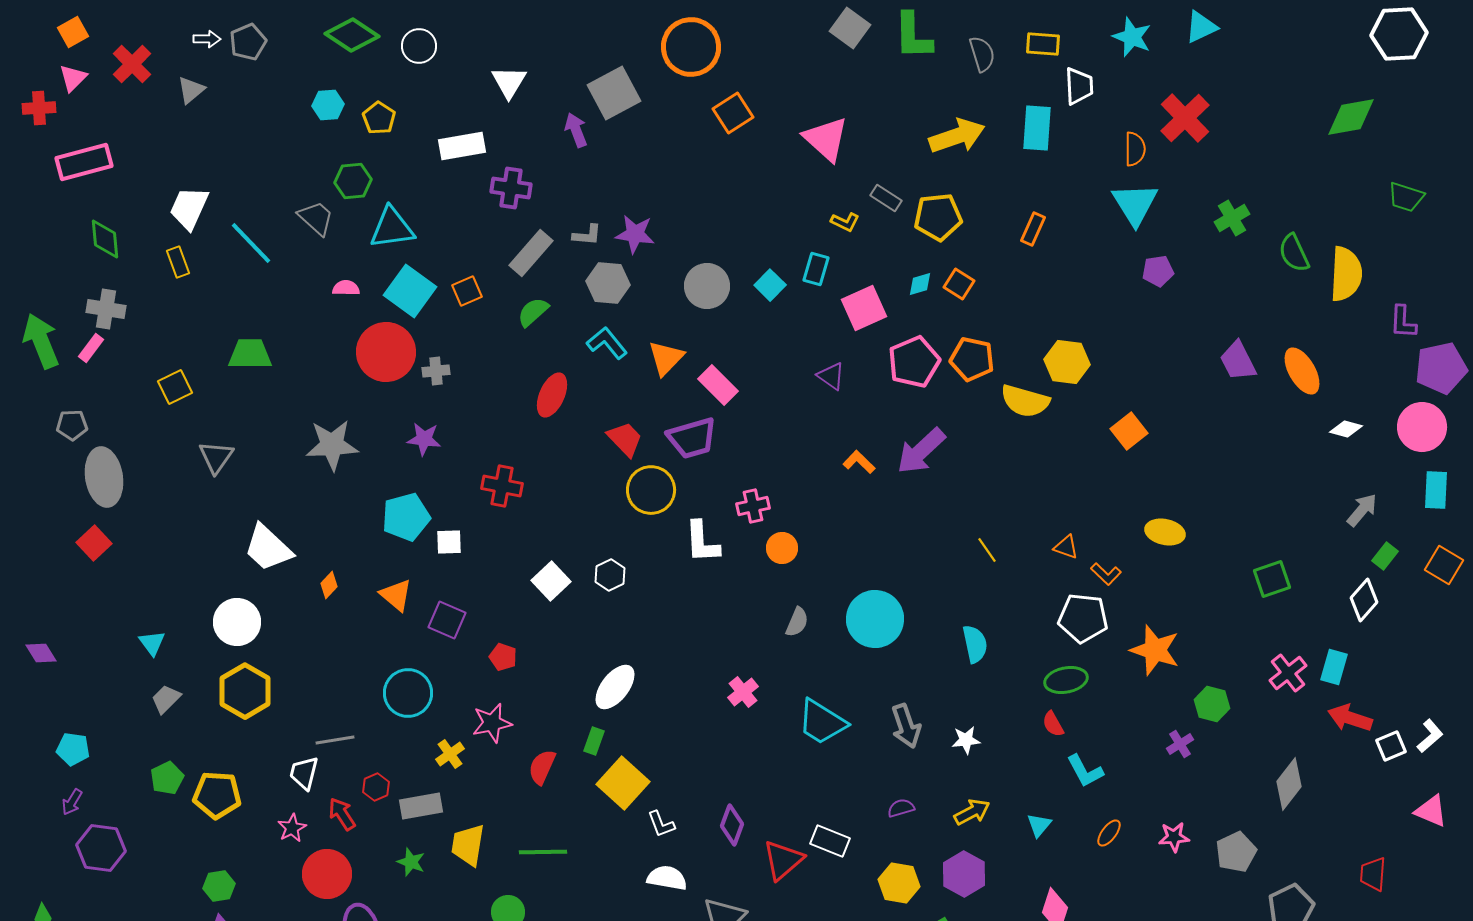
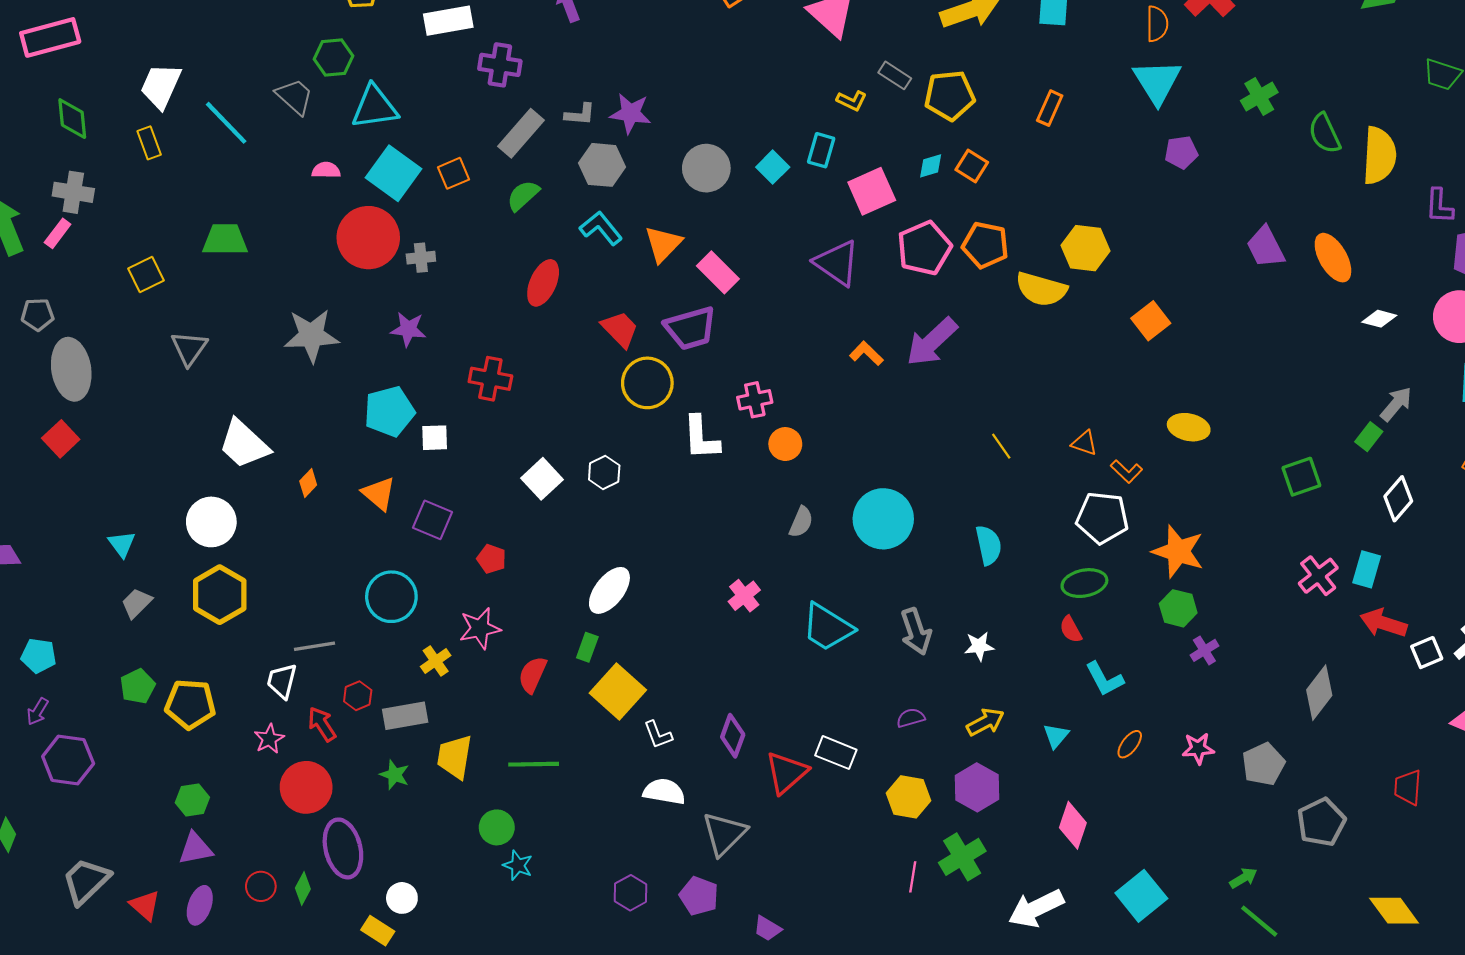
purple triangle: (831, 376) -> (837, 263), size x1.6
green rectangle: (1385, 556) -> (1369, 437), moved
green hexagon: (1212, 704) -> (1178, 608), moved

